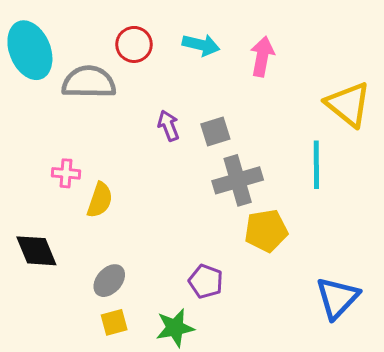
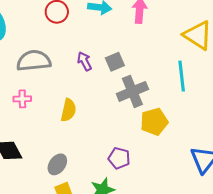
gray semicircle: (89, 82) -> (34, 61), moved
yellow semicircle: (100, 200) -> (68, 110), moved

